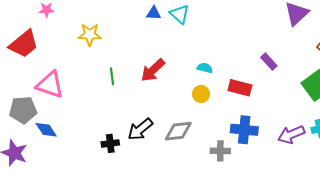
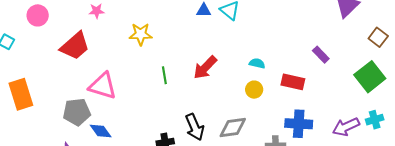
black arrow: (140, 129) -> (195, 127), turned -72

